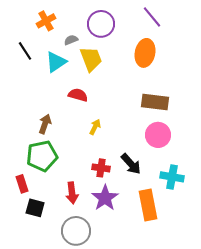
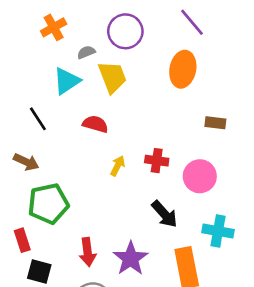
black line: (25, 51) -> (38, 119), moved
brown rectangle: (155, 102) -> (215, 123), moved, size x0.6
brown arrow: (45, 124) -> (26, 162), moved, turned 96
red cross: (101, 168) -> (157, 161), moved

